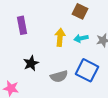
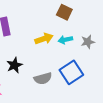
yellow arrow: (60, 37) -> (44, 39), turned 66
blue square: (87, 70) -> (71, 72), turned 30

